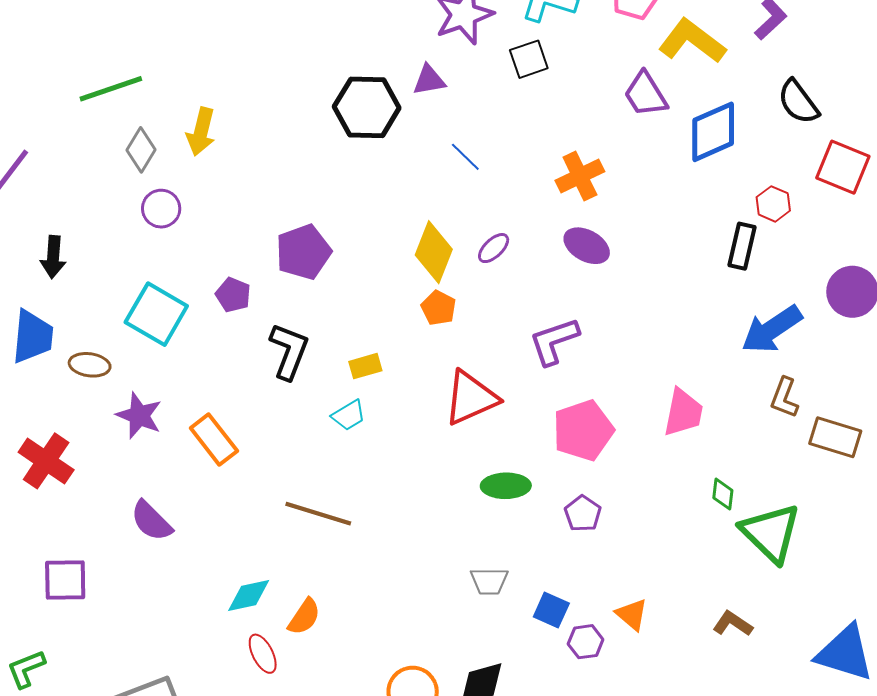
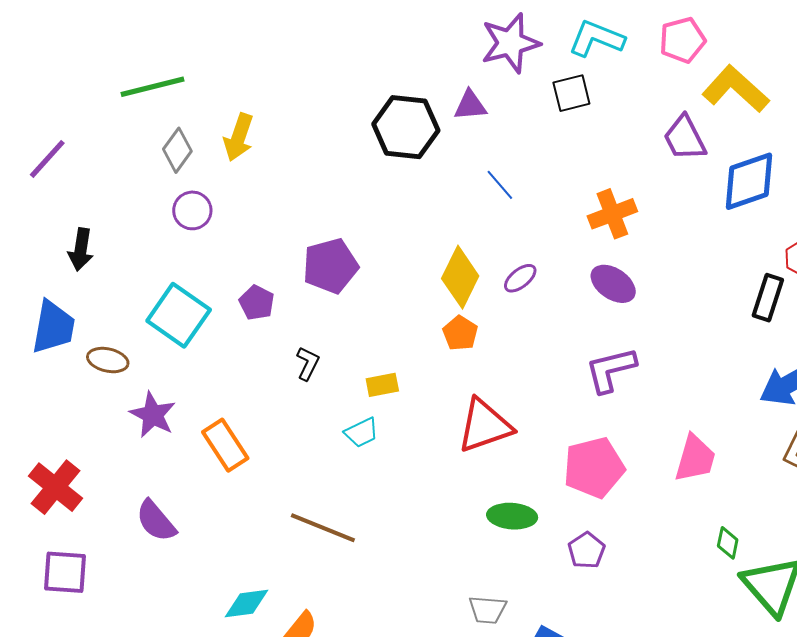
purple L-shape: (554, 341) -> (611, 370), moved
black L-shape: (289, 351) -> (308, 364), size x0.6
red cross: (46, 461) -> (56, 487), moved

